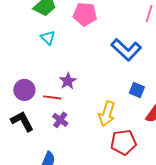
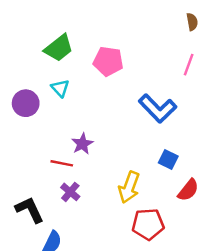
purple circle: (24, 90) -> (26, 103), moved
black L-shape: (22, 121) -> (30, 210), moved

